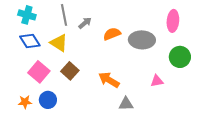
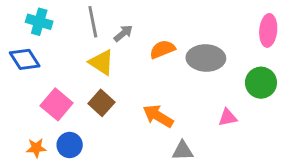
pink ellipse: (173, 21) -> (268, 30), moved
blue diamond: (30, 41) -> (25, 59), moved
yellow triangle: (59, 43) -> (101, 62), moved

